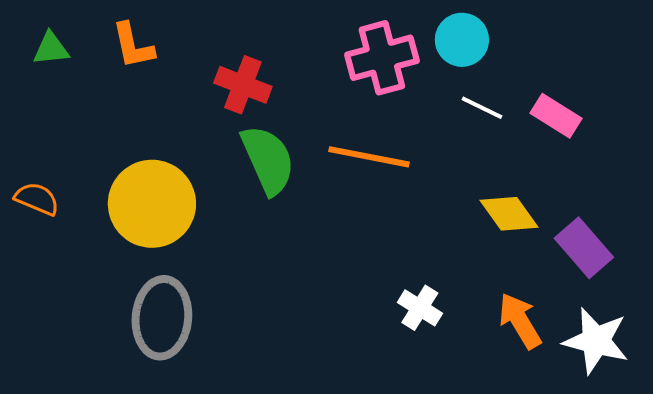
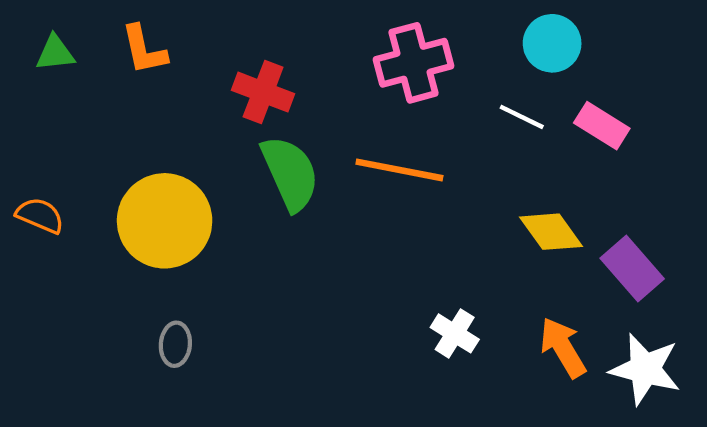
cyan circle: (462, 40) -> (552, 43), moved
gray ellipse: (162, 318) -> (175, 344), size x0.5

